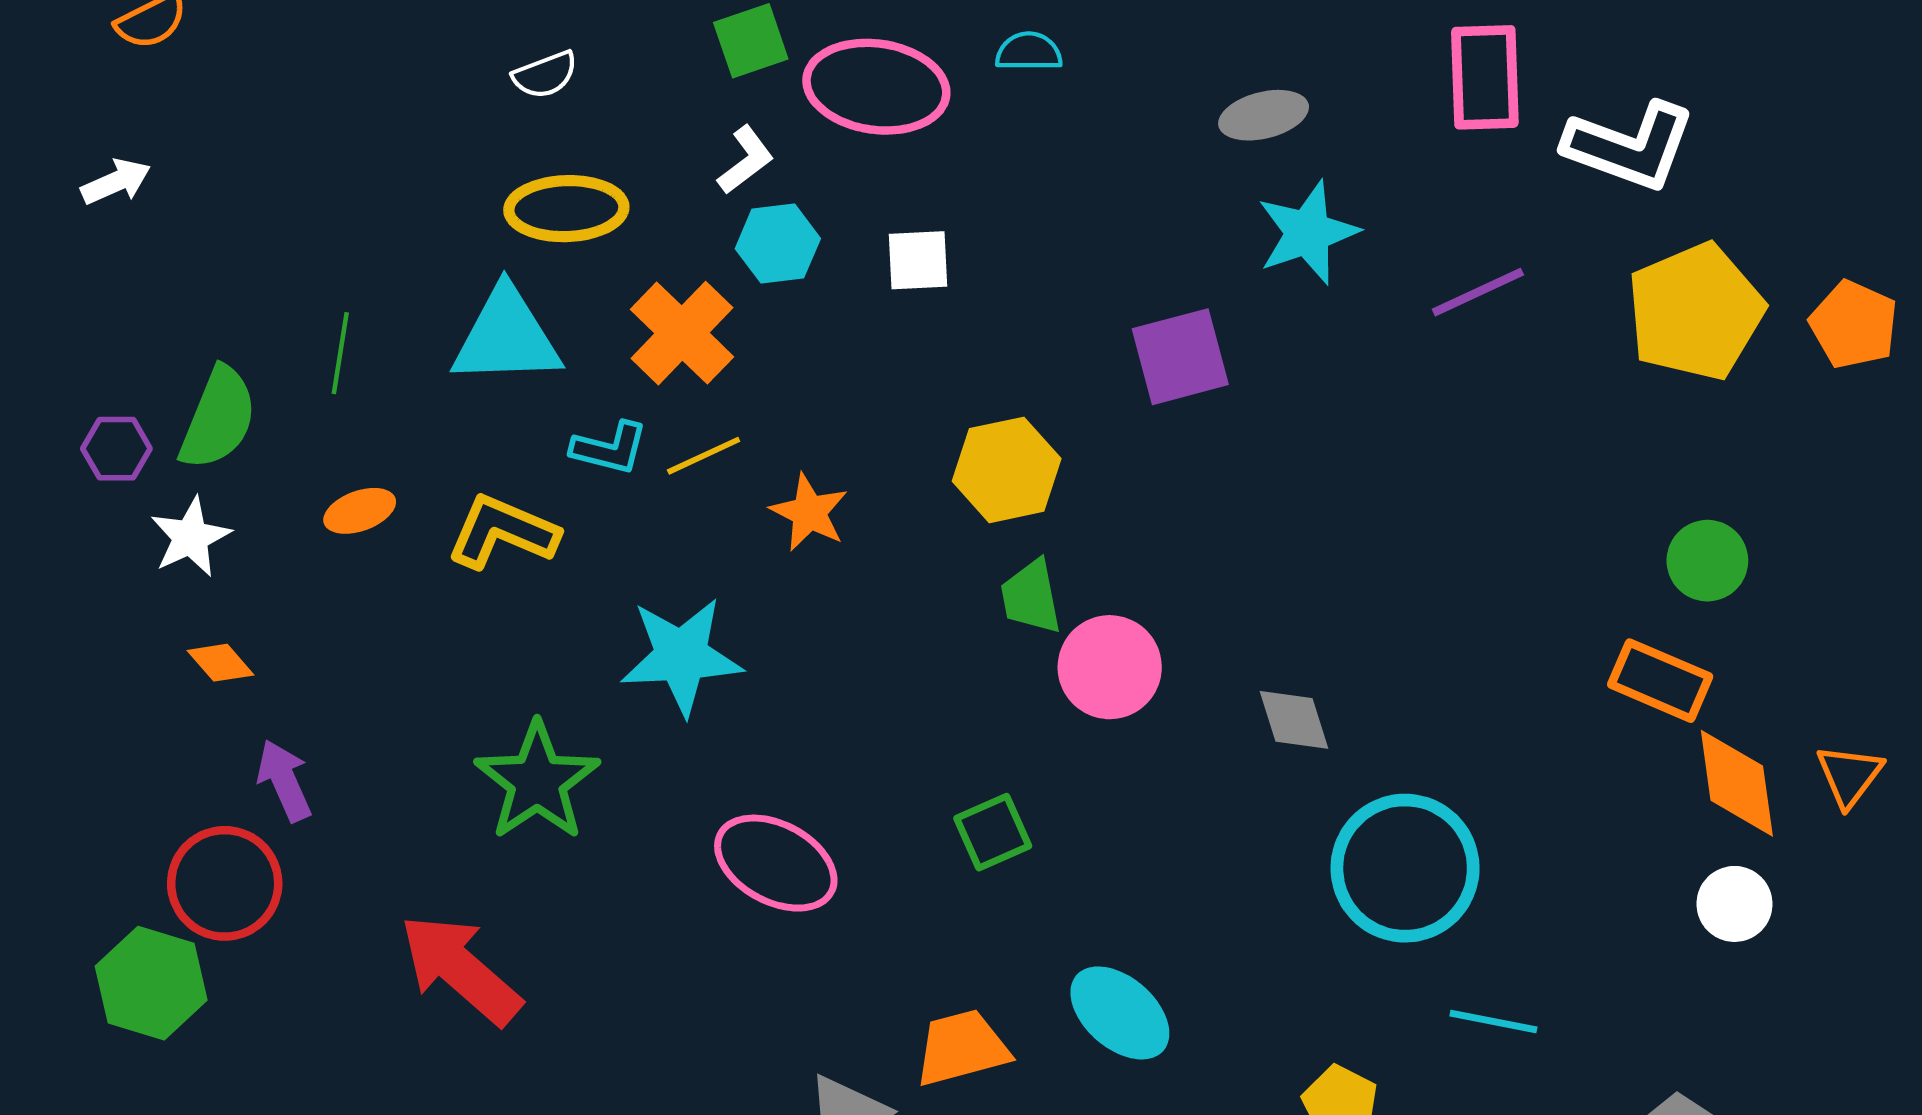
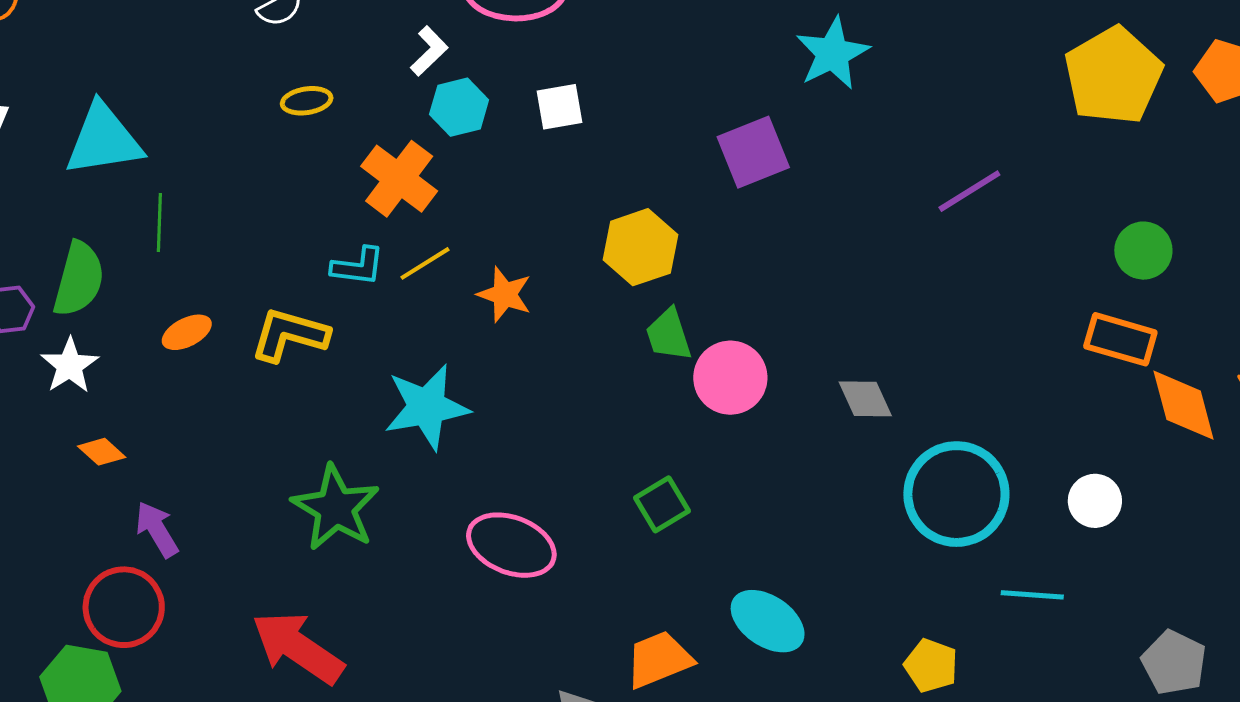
yellow ellipse: (566, 209) -> (307, 101), size x0.6
purple line: (1478, 292) -> (969, 191), moved
cyan triangle: (506, 337) -> (104, 140), moved
white circle: (1735, 904) -> (1095, 501), moved

